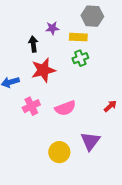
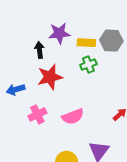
gray hexagon: (92, 16) -> (111, 41), moved
purple star: (52, 28) -> (59, 33), size x1.5

